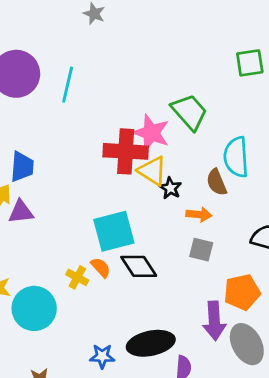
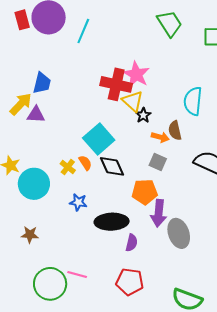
green trapezoid: (189, 112) -> (170, 23), moved
brown semicircle: (217, 182) -> (175, 130), moved
cyan square: (114, 231) -> (99, 139), turned -36
orange pentagon: (242, 292) -> (145, 192), moved
blue star: (102, 356) -> (78, 202), moved

